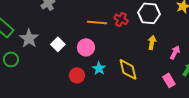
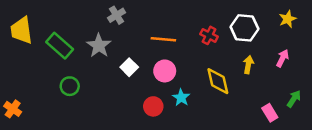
orange line: (97, 22) -> (163, 39), moved
gray star: (29, 38) -> (99, 46), moved
pink arrow: (175, 52) -> (282, 58), moved
yellow diamond: (128, 69) -> (218, 81), moved

